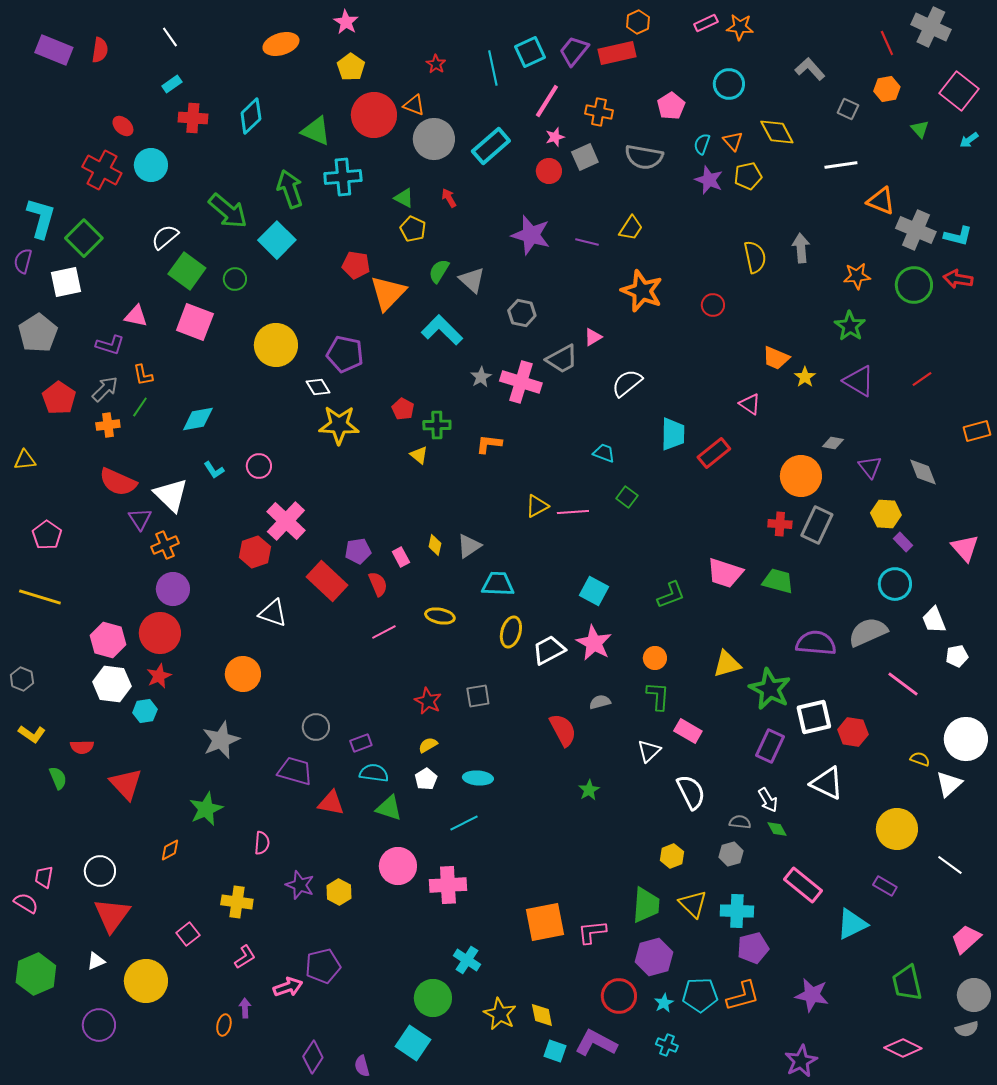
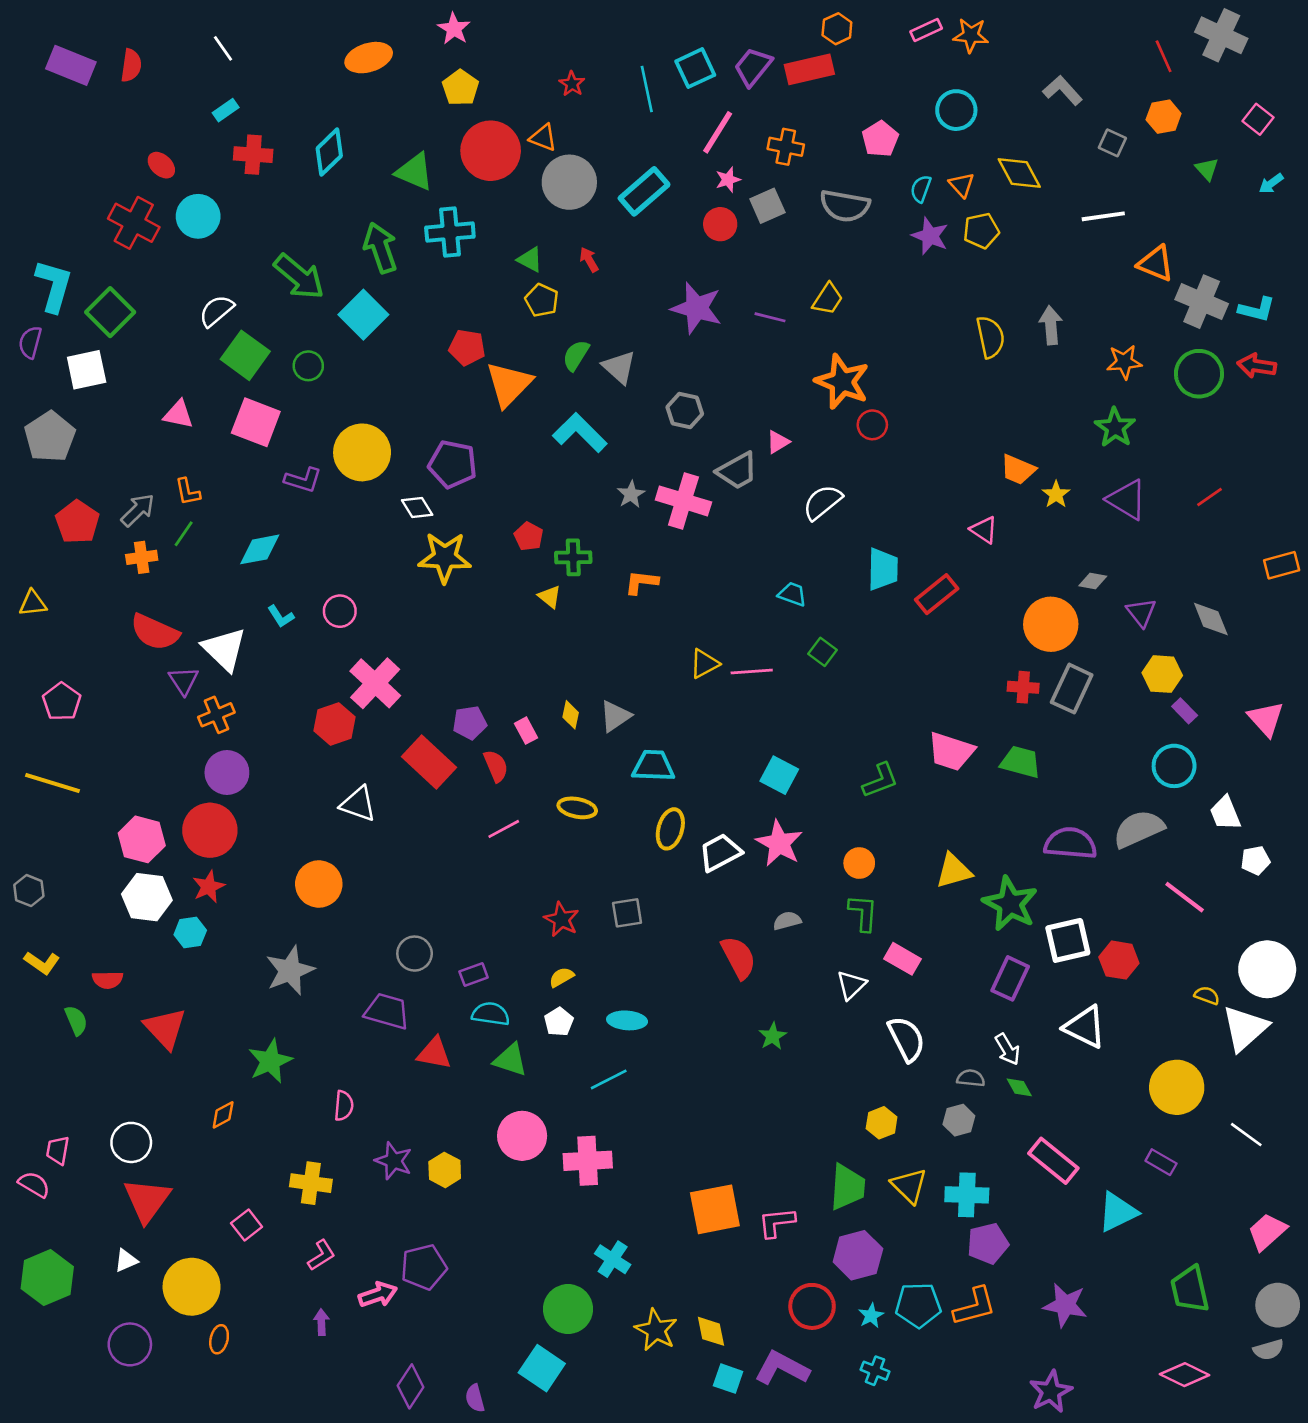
pink square: (959, 91) -> (1258, 119), size x0.6
red circle: (713, 305) -> (872, 425), moved
purple L-shape: (110, 345) -> (303, 480), moved
white triangle: (949, 784) -> (1245, 1028), size x1.4
orange ellipse: (224, 1025) -> (219, 1339), moved

